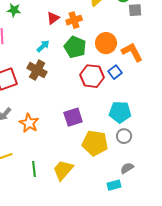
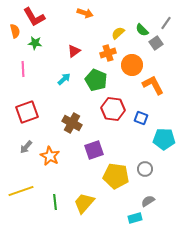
gray square: (135, 10) -> (156, 43), turned -32
orange cross: (74, 20) -> (108, 53), moved
orange circle: (106, 43) -> (132, 65), moved
brown cross: (37, 70) -> (72, 123), moved
blue square: (115, 72) -> (141, 118), moved, turned -32
cyan pentagon: (120, 112) -> (164, 139), moved

